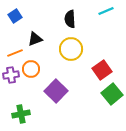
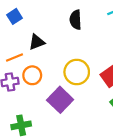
yellow circle: (71, 49) -> (77, 72), moved

